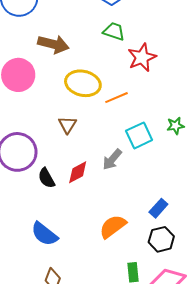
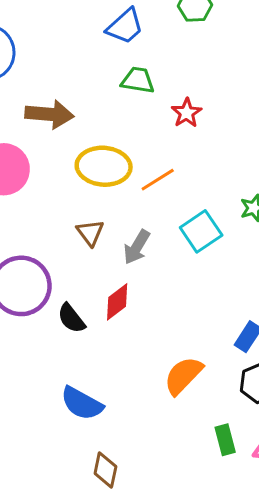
red star: (142, 57) -> (187, 113), size x0.7
gray arrow: (112, 159) -> (137, 247), moved

